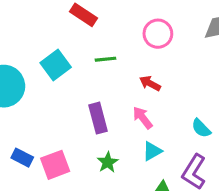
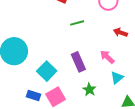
cyan square: (56, 65) -> (47, 71), moved
red arrow: (150, 83) -> (120, 32), moved

